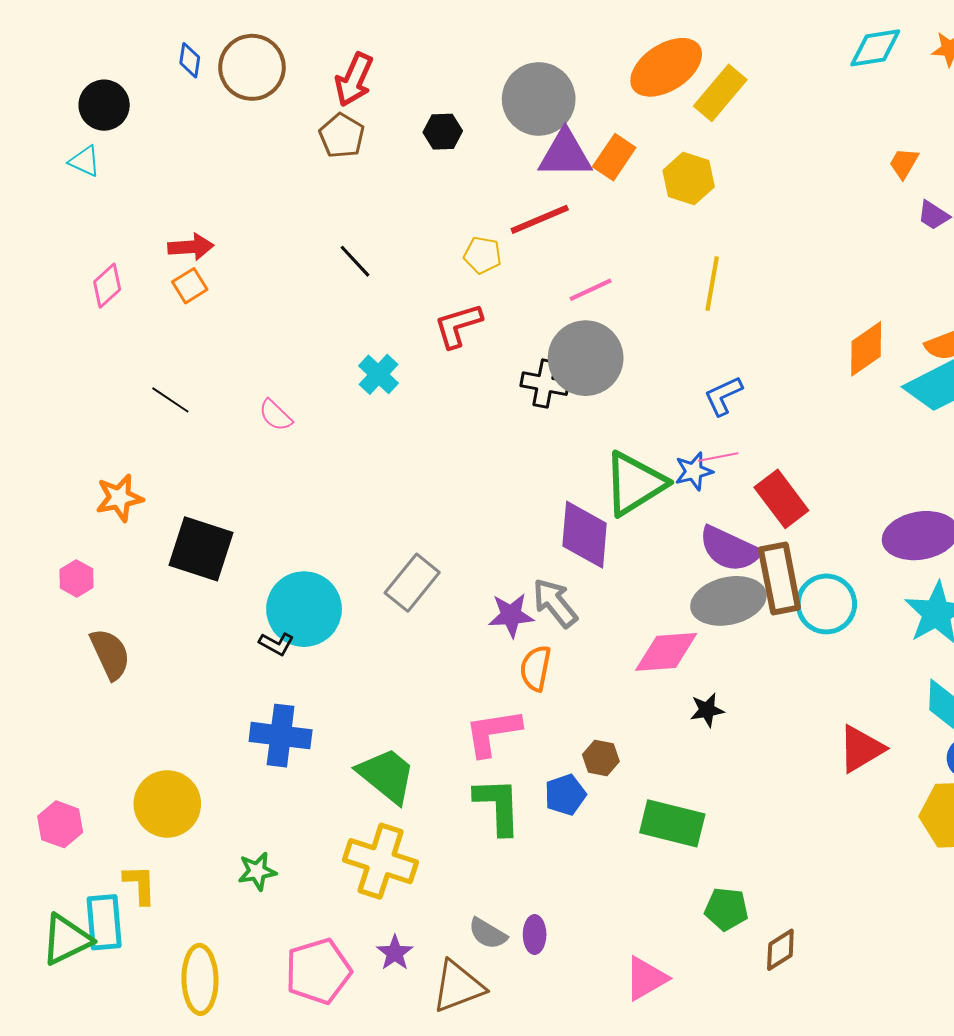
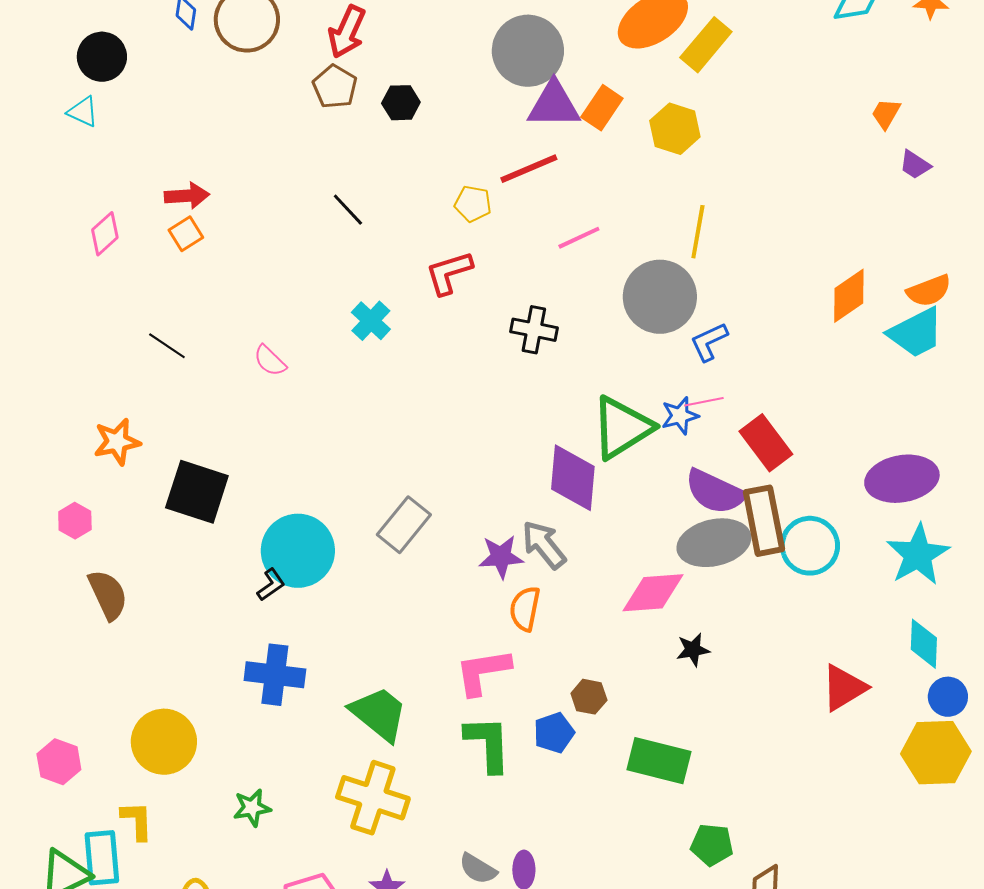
black hexagon: (443, 132) -> (401, 103), moved
gray circle: (586, 358) -> (660, 297), moved
black L-shape: (276, 644) -> (271, 585), turned -64

